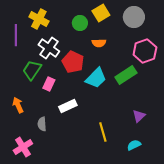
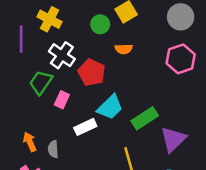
gray circle: (134, 17) -> (181, 17), moved
green rectangle: (126, 75) -> (145, 118), moved
cyan trapezoid: (96, 78) -> (110, 107), moved
orange arrow: (18, 105) -> (30, 142), moved
purple triangle: (139, 116) -> (173, 139), size x1.6

